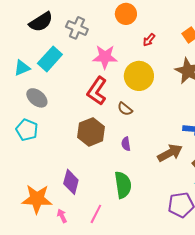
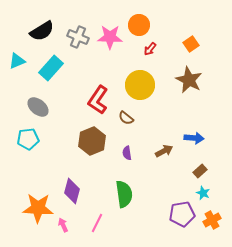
orange circle: (126, 14) -> (139, 25), moved
pink star: (105, 57) -> (110, 37), moved
cyan triangle: (22, 68) -> (17, 61), moved
cyan pentagon: (27, 130) -> (28, 139), turned -30
brown arrow: (170, 153) -> (164, 151), moved, size x0.7

